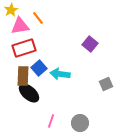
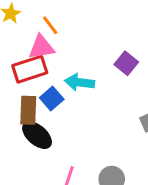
pink triangle: (20, 26) -> (41, 47), moved
cyan arrow: (60, 74) -> (79, 82), moved

